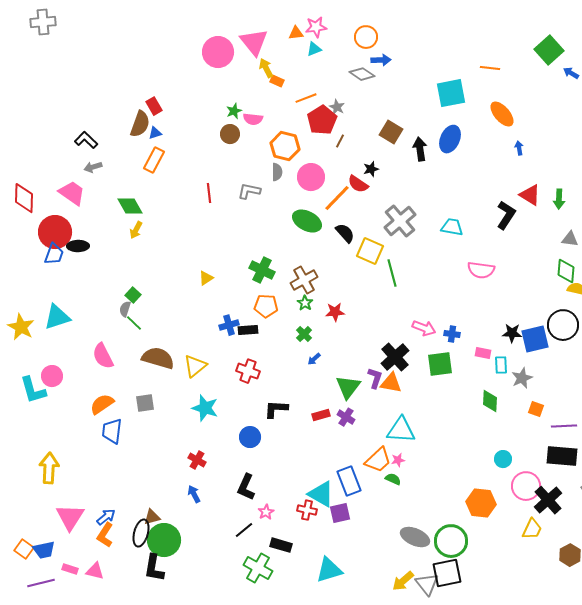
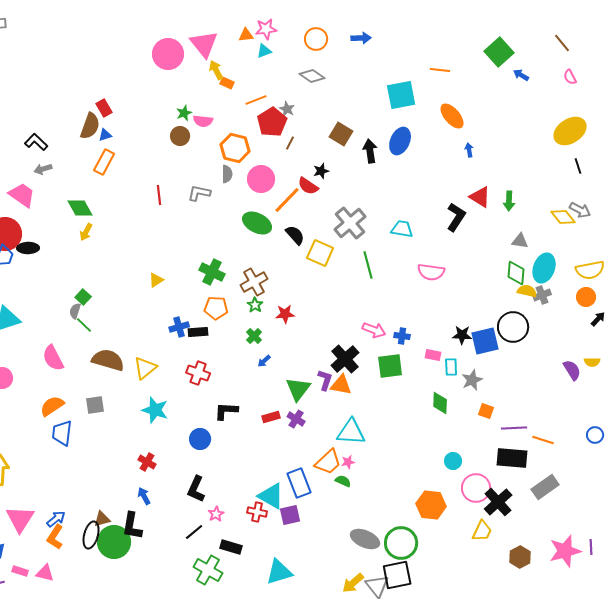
blue arrow: (381, 60) -> (361, 38), moved
green line: (392, 273) -> (368, 265), moved
black L-shape: (154, 568) -> (132, 526), moved

